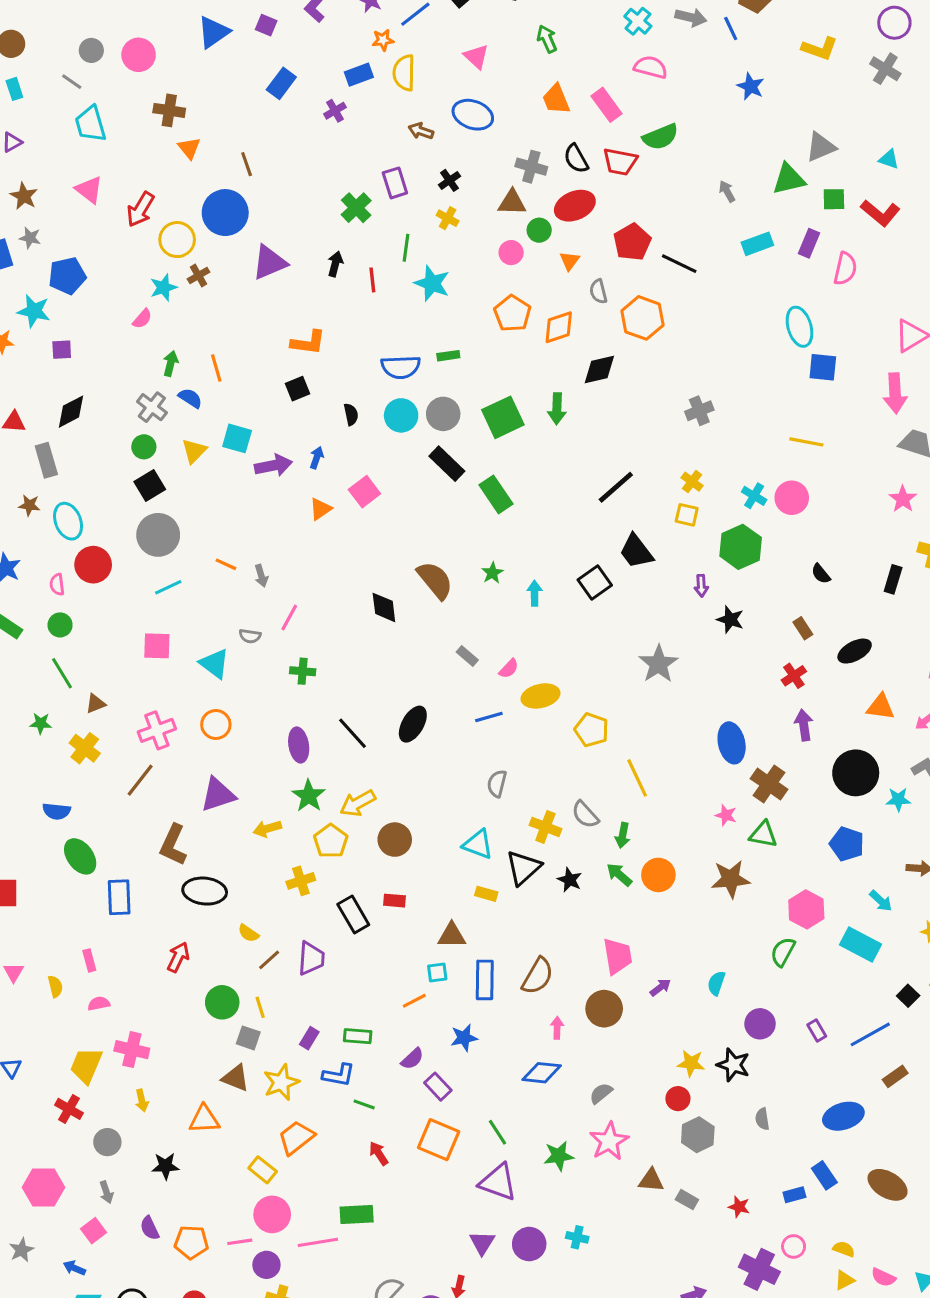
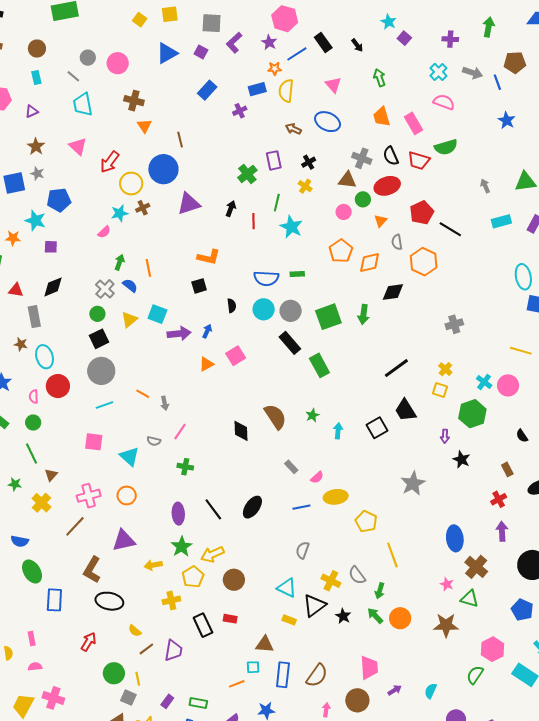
brown triangle: (96, 704) -> (51, 475), turned -32

